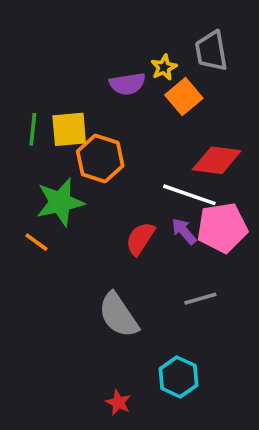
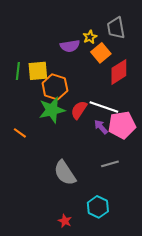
red diamond: (217, 160) -> (119, 72), moved, turned -40
green star: (60, 202) -> (52, 110), moved
red semicircle: (140, 239) -> (79, 110), moved

